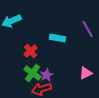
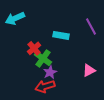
green cross: (33, 73) -> (43, 58), moved

